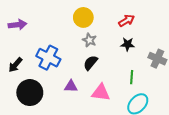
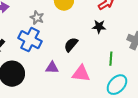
gray star: (89, 40) -> (37, 18), moved
black star: (127, 44) -> (99, 27), moved

